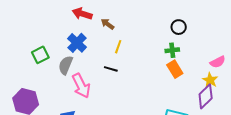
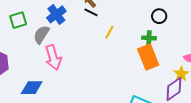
yellow line: (118, 47) -> (109, 32), moved
black line: (111, 69) -> (91, 12), moved
orange rectangle: (175, 69) -> (148, 57), size x1.4

